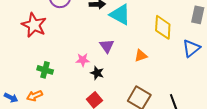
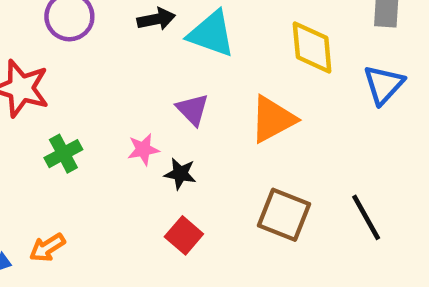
orange triangle: (141, 56) -> (273, 119), size x1.6
green cross: (45, 70) -> (63, 154), moved, turned -35

